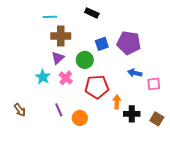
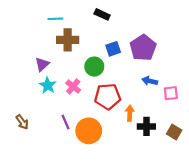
purple pentagon: (129, 43) -> (143, 48), turned 30
purple triangle: (58, 58) -> (42, 64), moved
orange circle: (80, 118) -> (89, 131), size x1.5

